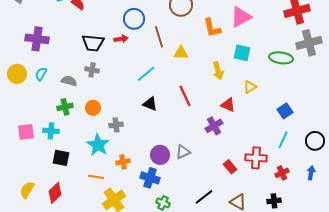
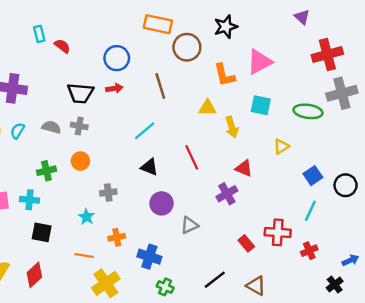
blue circle: (134, 19) -> (117, 58), moved
yellow triangle: (181, 53) -> (208, 108), moved
gray semicircle: (69, 81) -> (51, 127), moved
yellow triangle: (250, 87) -> (281, 146), moved
orange circle: (93, 108) -> (80, 161), moved
black circle: (315, 141) -> (346, 185), moved
cyan star: (98, 145) -> (86, 217), size x0.6
purple circle: (160, 155) -> (162, 203), moved
blue arrow: (311, 173) -> (350, 260), moved, turned 56
black cross: (274, 201) -> (335, 285), moved, turned -32

